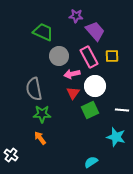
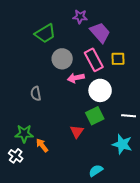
green trapezoid: (43, 32) -> (45, 34), turned 125
gray semicircle: (34, 89) -> (36, 94), size x0.6
red triangle: (73, 93) -> (77, 132), moved
green star: (42, 114) -> (24, 134), moved
white cross: (11, 155) -> (16, 156), moved

